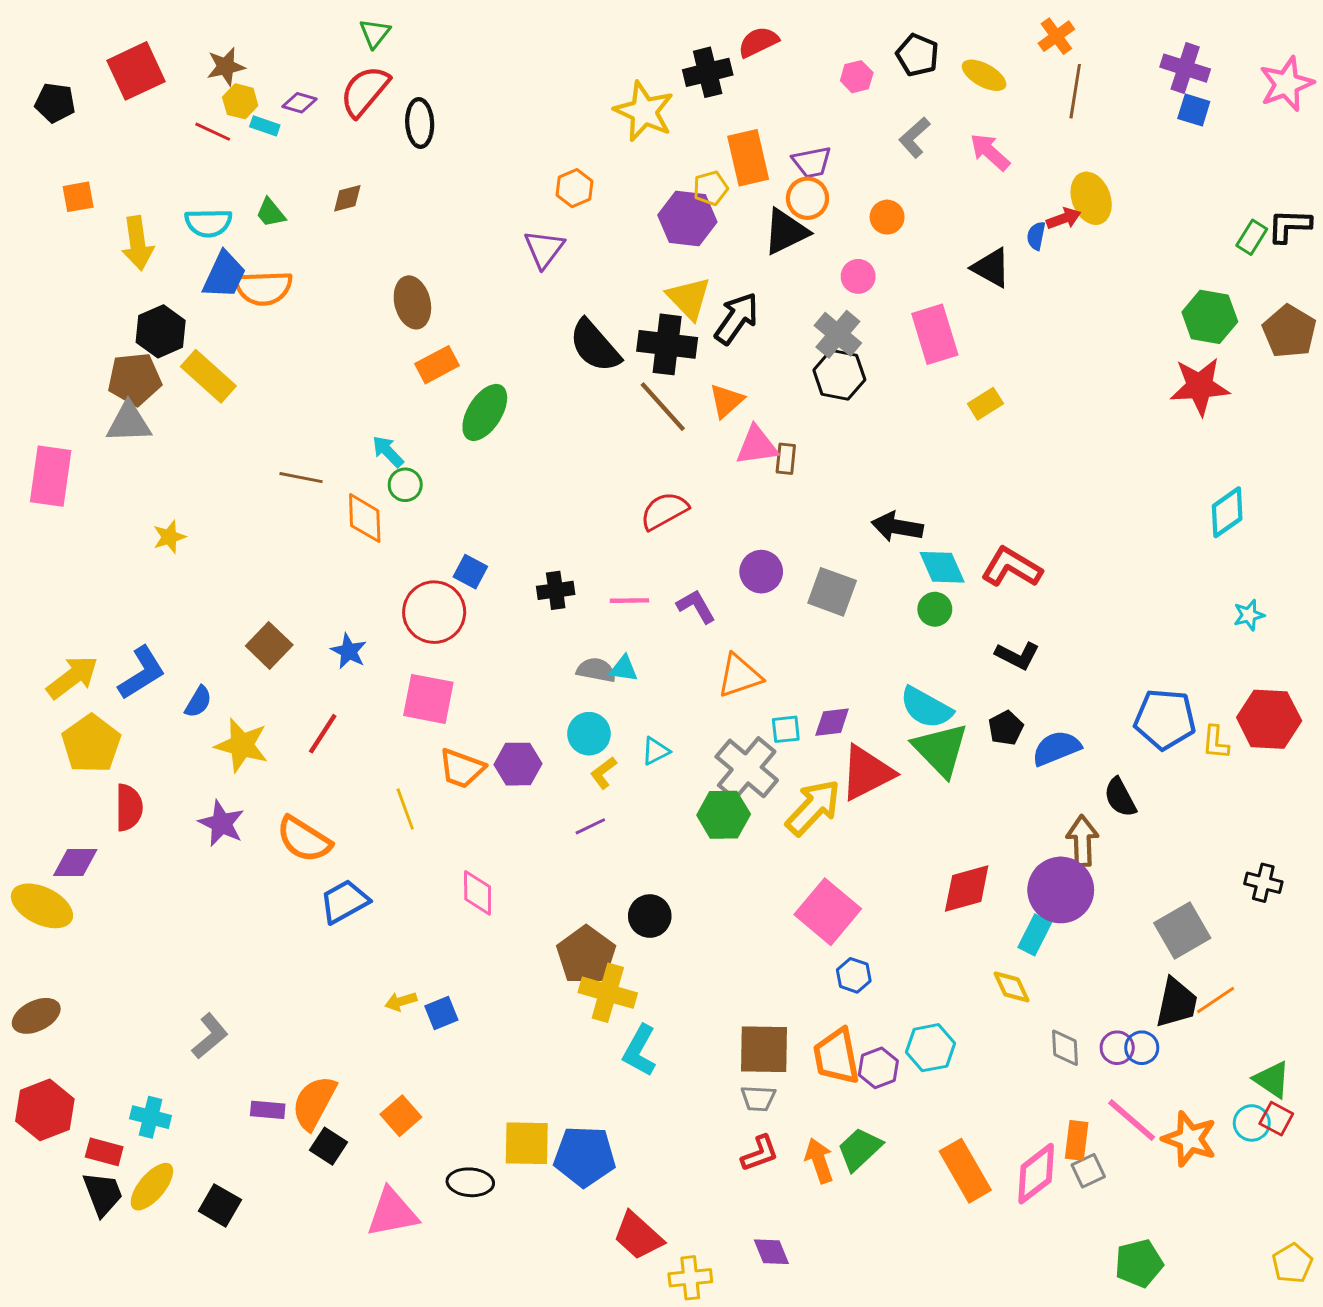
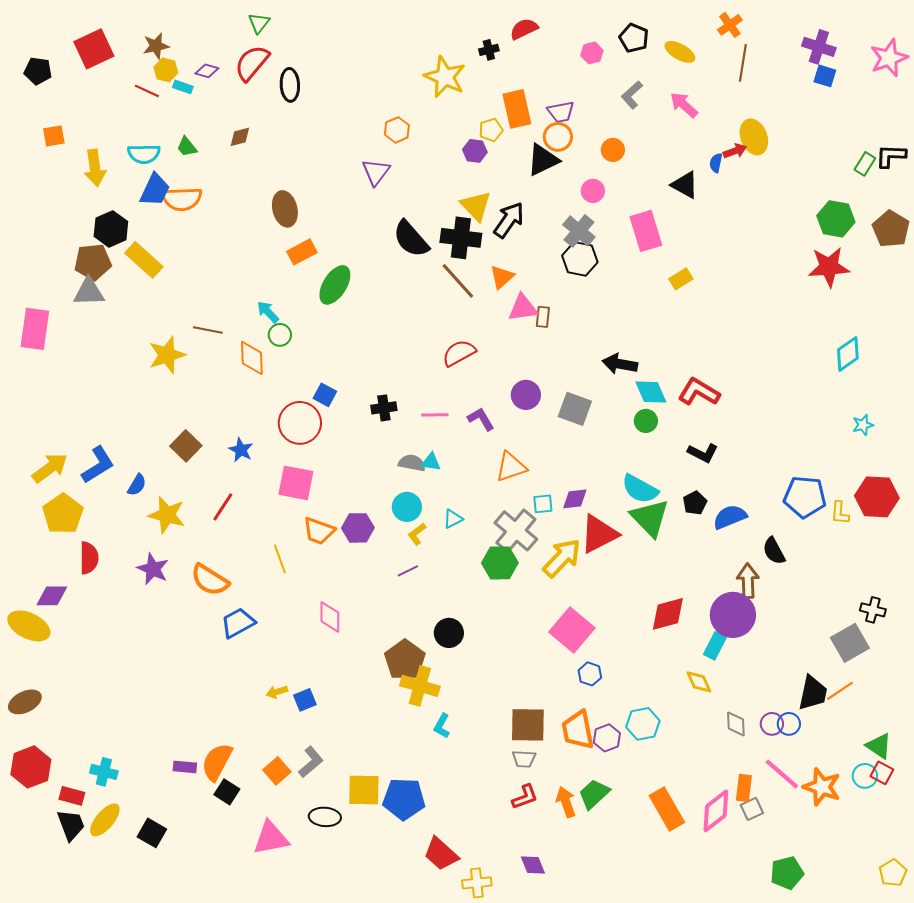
black cross: (708, 72) -> (489, 50), size x0.6
purple hexagon: (687, 219) -> (475, 151), size x0.6
yellow star: (169, 537) -> (167, 355), moved, size x1.6
gray square: (1182, 930) -> (850, 643), moved
gray L-shape: (210, 1036) -> (311, 762), moved
cyan L-shape: (640, 1051) -> (442, 726), size x0.7

